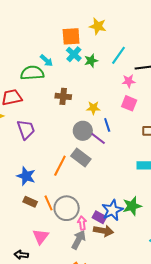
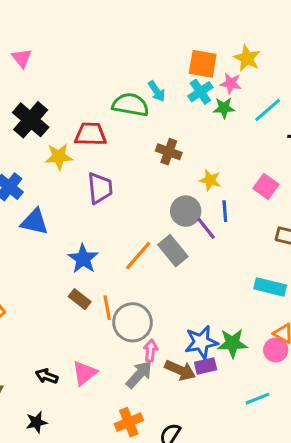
pink star: (129, 81) -> (231, 83), moved
purple rectangle: (99, 217) -> (206, 366), moved, turned -56
pink triangle: (41, 237) -> (84, 373), moved

